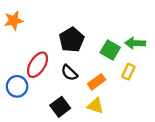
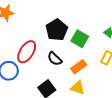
green square: (110, 50) -> (80, 39), moved

